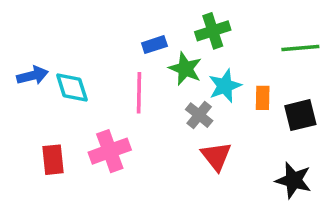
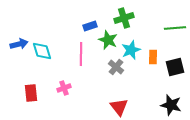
pink cross: (110, 151) -> (64, 88), size x0.6
red triangle: (216, 156) -> (119, 107), moved

